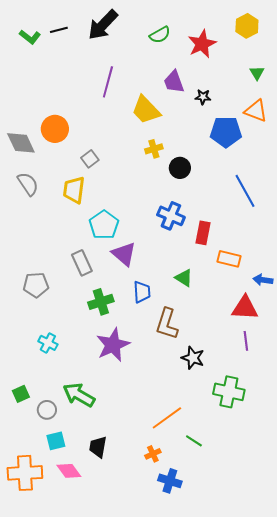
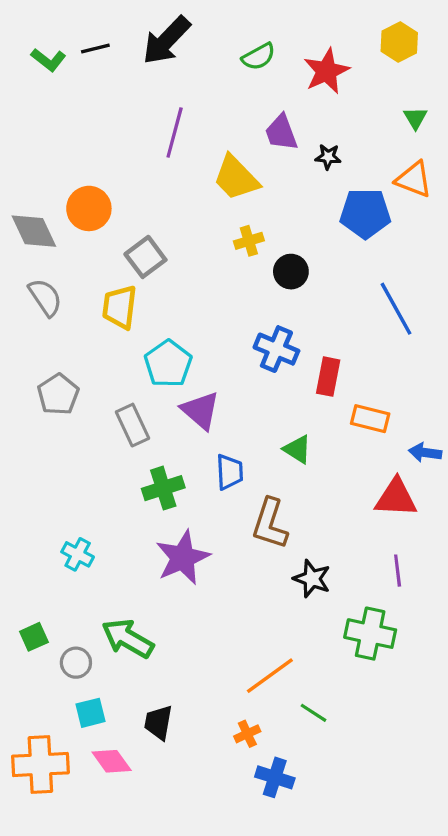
gray square: (90, 159) -> (145, 257), size x1.4
gray pentagon: (36, 285) -> (58, 394), moved, turned -30
purple line: (246, 341) -> (398, 571), moved

